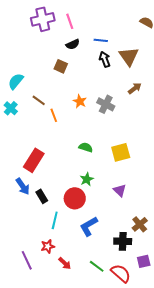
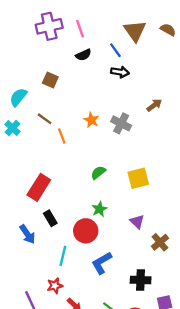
blue line: (101, 40) -> (115, 50), turned 48
brown triangle: (129, 56) -> (135, 31), moved
black arrow: (105, 59) -> (120, 72), turned 119
brown square: (61, 66) -> (50, 80), moved
green semicircle: (86, 147) -> (98, 173), turned -56
blue arrow: (23, 186) -> (27, 234), moved
black rectangle: (42, 196) -> (50, 218), moved
brown cross: (140, 224) -> (160, 242), moved

